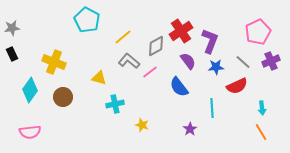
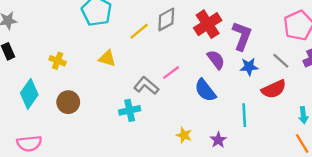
gray diamond: (156, 46) -> (166, 19), moved
gray L-shape: (129, 61) -> (146, 86), moved
yellow cross: (54, 62) -> (58, 61), size x0.6
yellow triangle: (99, 78) -> (107, 58), moved
yellow star: (142, 125) -> (184, 135), moved

